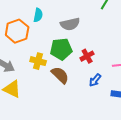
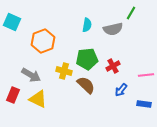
cyan semicircle: (38, 15) -> (87, 25), moved
gray semicircle: (70, 24) -> (113, 29), moved

